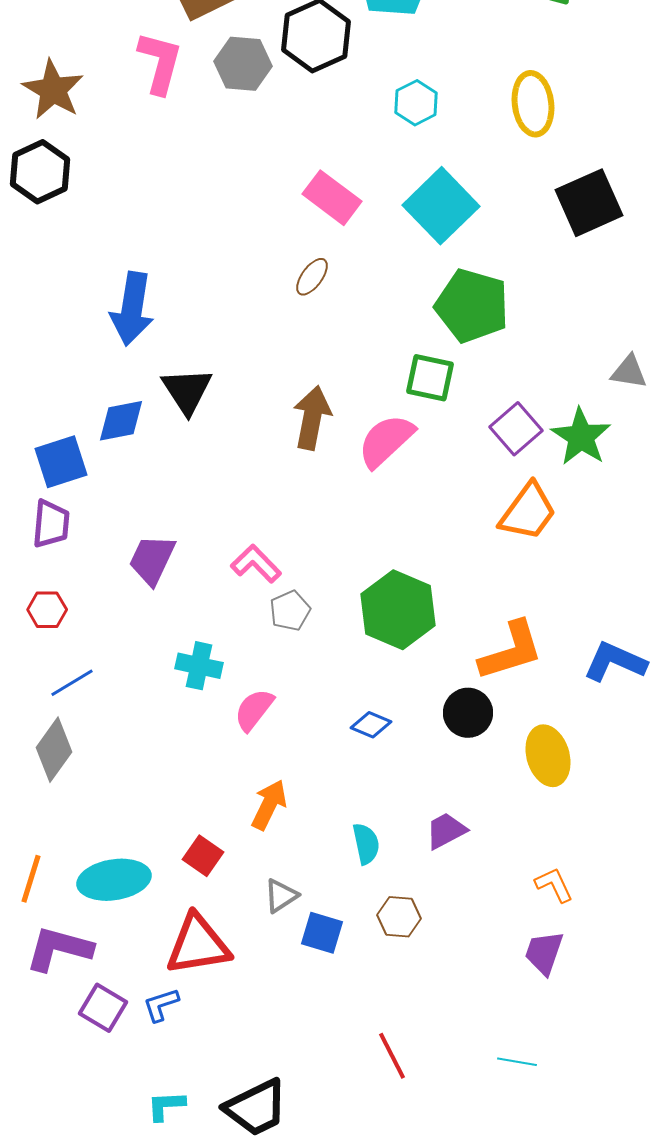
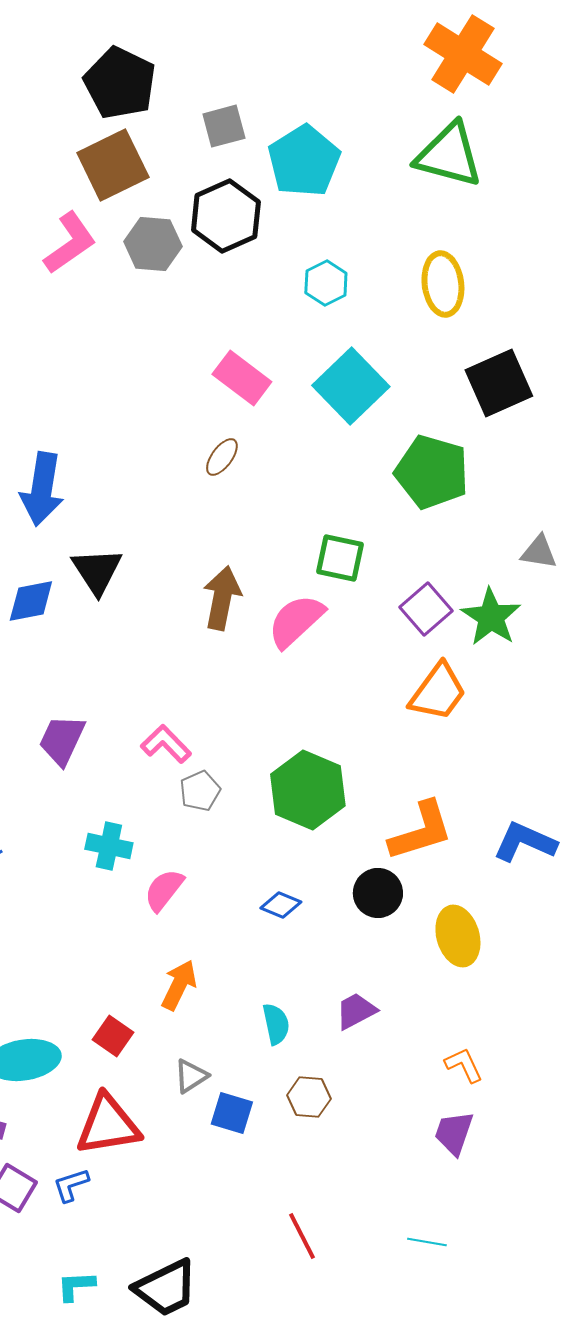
pink L-shape: (160, 63) -> (70, 243), turned 40
green pentagon: (472, 306) -> (432, 472), moved

